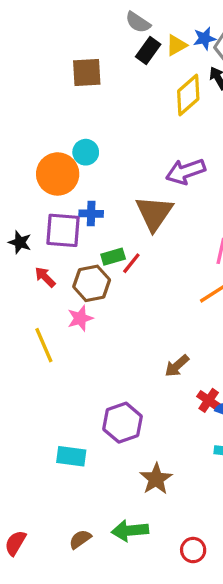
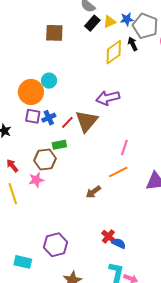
blue cross: (91, 214) -> (49, 118), turned -32
purple square: (63, 230) -> (33, 116), moved, size x0.7
red line: (131, 263) -> (67, 122), moved
red arrow: (45, 277) -> (12, 166), moved
brown arrow: (177, 366) -> (93, 192), moved

